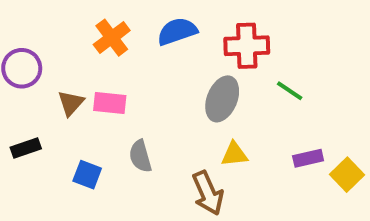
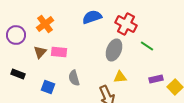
orange cross: (112, 38) -> (45, 24), moved
red cross: (247, 46) -> (126, 24), turned 30
black rectangle: (26, 148) -> (18, 74), turned 40

